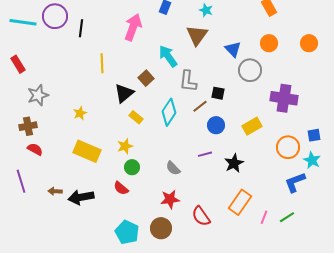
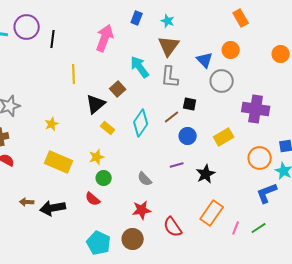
cyan star: (206, 10) -> (168, 21), moved
orange circle: (269, 43) -> (231, 50), moved
gray L-shape: (188, 81) -> (170, 77), moved

